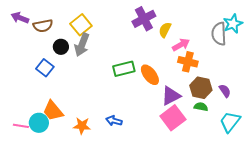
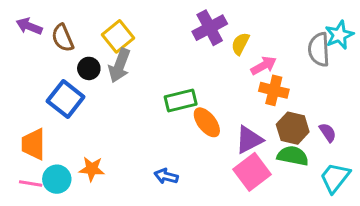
brown semicircle: (43, 26) -> (63, 38), turned 78
blue square: (45, 68) -> (66, 99), size x1.4
orange ellipse: (150, 75) -> (207, 122), moved
green semicircle: (201, 107) -> (293, 156), size x1.5
orange trapezoid: (53, 111) -> (33, 144), moved, turned 40
orange star: (82, 126) -> (92, 169), moved

